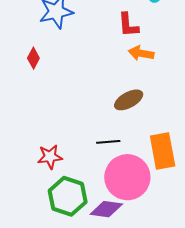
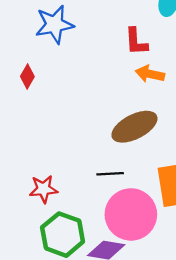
brown ellipse: (129, 100) -> (134, 127), size x1.4

